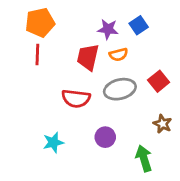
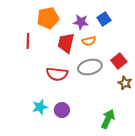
orange pentagon: (40, 23) -> (48, 18), moved
brown star: (163, 124) -> (125, 83), moved
purple circle: (105, 137) -> (62, 110), moved
green arrow: (144, 158) -> (108, 119), turned 42

